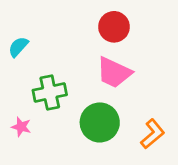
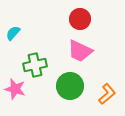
pink star: (21, 127) -> (15, 89), size x1.5

